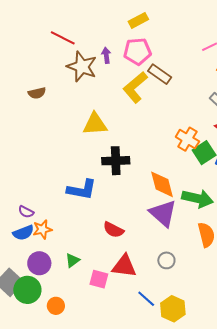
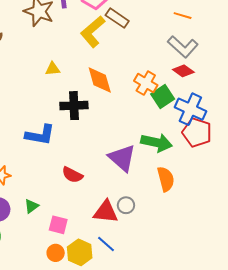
yellow triangle: (95, 124) -> (53, 69), size x0.6
orange diamond: (162, 184) -> (100, 80), moved
red triangle: (124, 266) -> (106, 212), moved
orange circle: (56, 306) -> (56, 253), moved
yellow hexagon: (173, 309) -> (80, 252), moved

